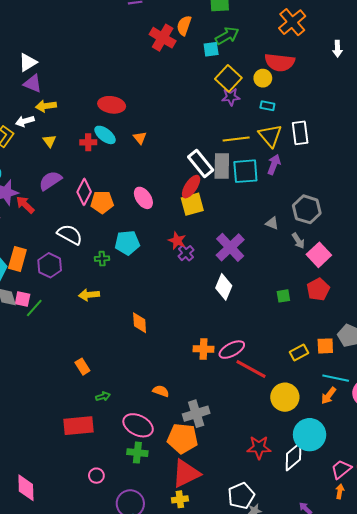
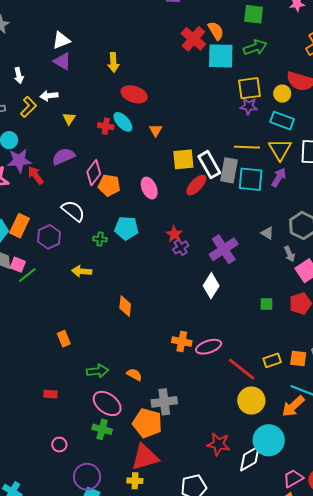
orange semicircle: (184, 26) -> (216, 31), turned 120
cyan square: (211, 49) -> (221, 56), moved, size x1.8
yellow square: (228, 78) -> (249, 88), turned 30
yellow arrow: (46, 106) -> (113, 62), moved, turned -96
cyan rectangle: (267, 106) -> (282, 121), size x1.6
yellow square: (192, 204) -> (183, 159), moved
red line: (251, 369) -> (242, 369), moved
green arrow: (103, 396) -> (97, 371), moved, size x1.5
orange arrow: (329, 396) -> (293, 406), size x1.4
red rectangle: (79, 426) -> (50, 394), size x0.5

